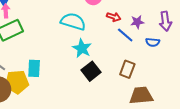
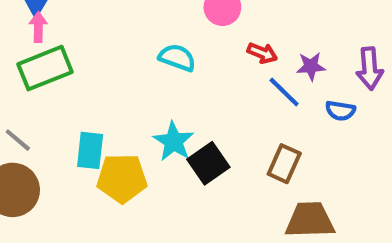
cyan semicircle: (73, 22) -> (177, 58), size x0.7
cyan star: (82, 48) -> (174, 141), moved
yellow pentagon: (17, 82) -> (122, 178), moved

